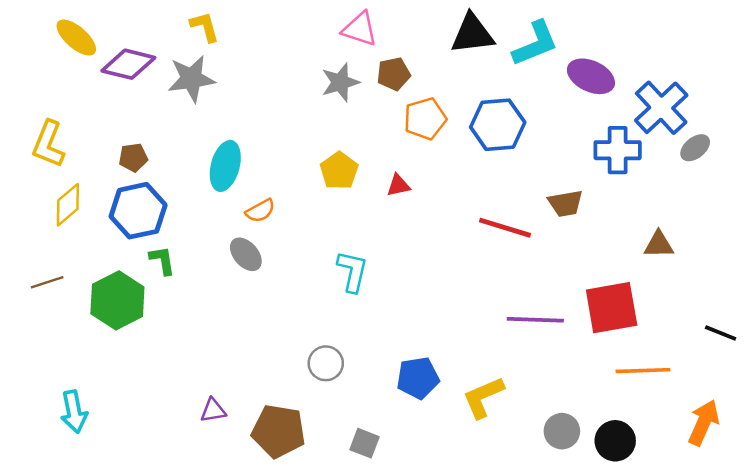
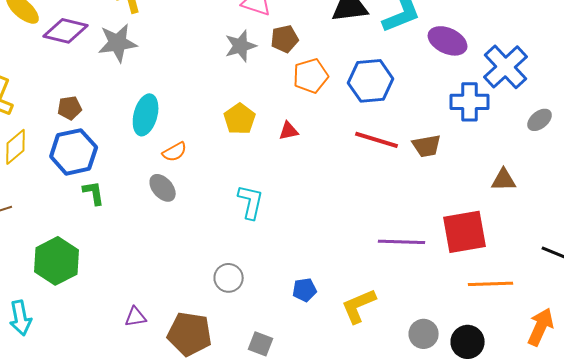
gray ellipse: (695, 148) -> (540, 120), moved
red line: (505, 228) -> (377, 140), moved
green hexagon: (117, 300) -> (57, 261), moved
blue pentagon: (418, 378) -> (305, 290), size x0.7

